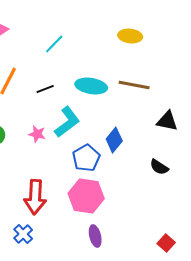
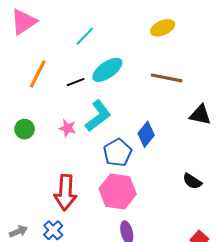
yellow ellipse: (130, 36) -> (163, 28), turned -30
cyan ellipse: (91, 86) -> (107, 70), moved, turned -44
black semicircle: (159, 167) -> (192, 181), moved

